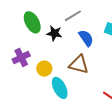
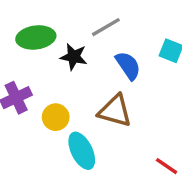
green ellipse: (32, 22) -> (36, 37), turned -70

